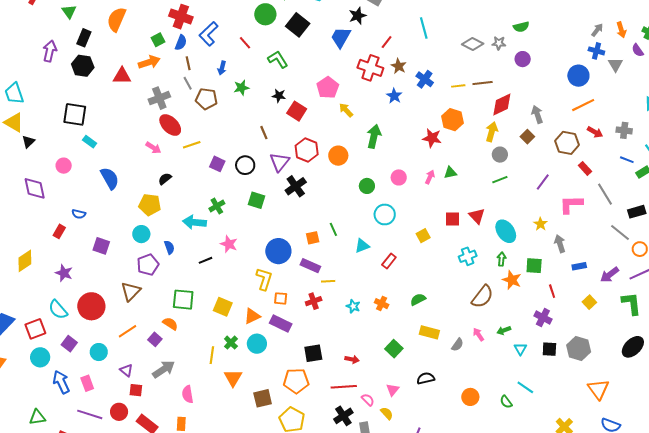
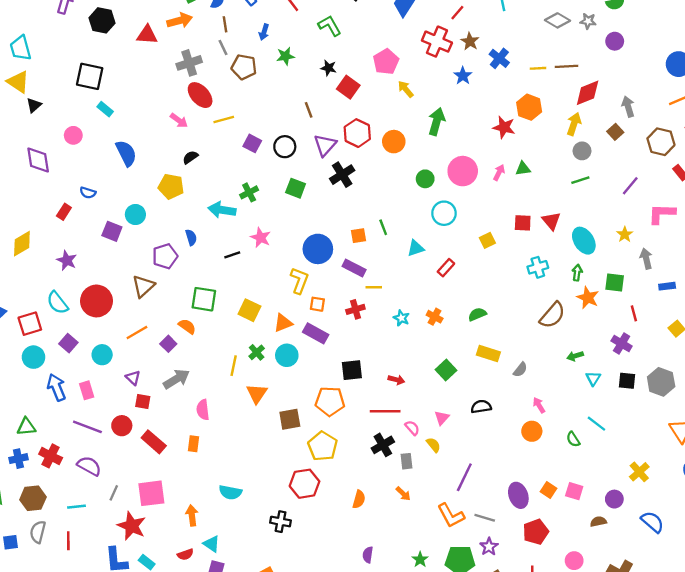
pink circle: (399, 177) -> (463, 171), size x1.6
cyan circle: (141, 234) -> (135, 215), moved
pink arrow: (478, 334) -> (539, 405), moved

